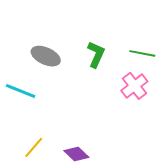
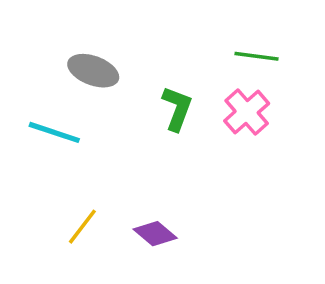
green L-shape: (96, 54) -> (177, 109), moved

